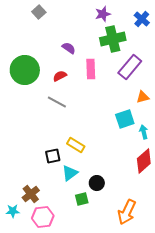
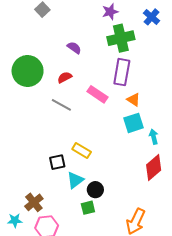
purple rectangle: (130, 67) -> (122, 72), moved, turned -30
pink rectangle: (91, 69) -> (97, 94), moved, turned -54
orange triangle: (143, 97) -> (133, 100), moved, turned 48
black circle: (97, 183) -> (95, 190), moved

